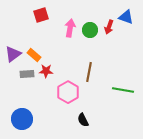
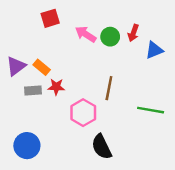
blue triangle: (126, 17) -> (154, 50), moved, turned -42
pink arrow: (70, 28) -> (86, 34), turned -66
black semicircle: (83, 120) -> (102, 147), size x1.5

